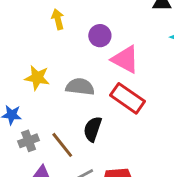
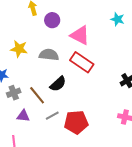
purple circle: (100, 36) -> (52, 20), moved
black semicircle: (93, 129) -> (58, 84), turned -150

